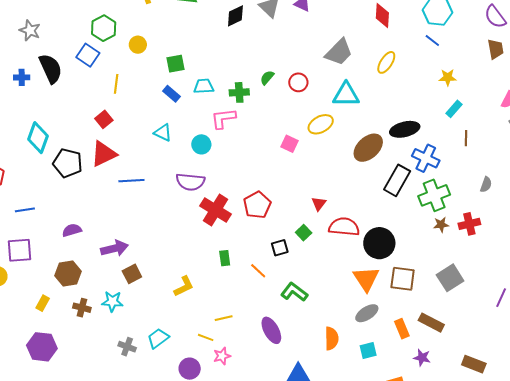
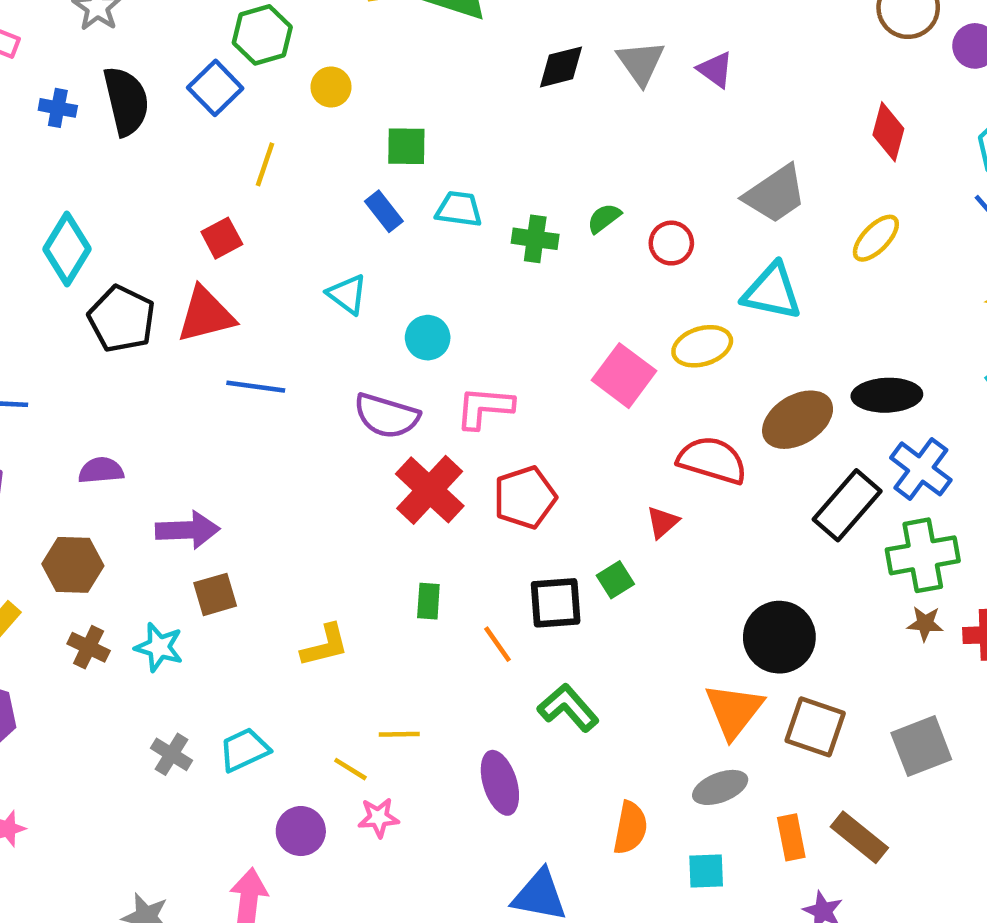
pink L-shape: (223, 118) -> (484, 408), moved
pink square: (289, 144) -> (624, 376), size x1.5
red semicircle: (344, 227) -> (712, 460), moved
black square: (280, 248) -> (556, 603), size x1.4

